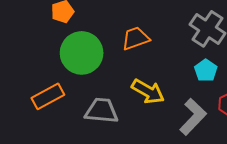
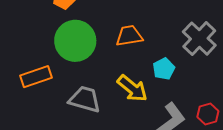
cyan pentagon: (206, 70) -> (164, 69), moved

